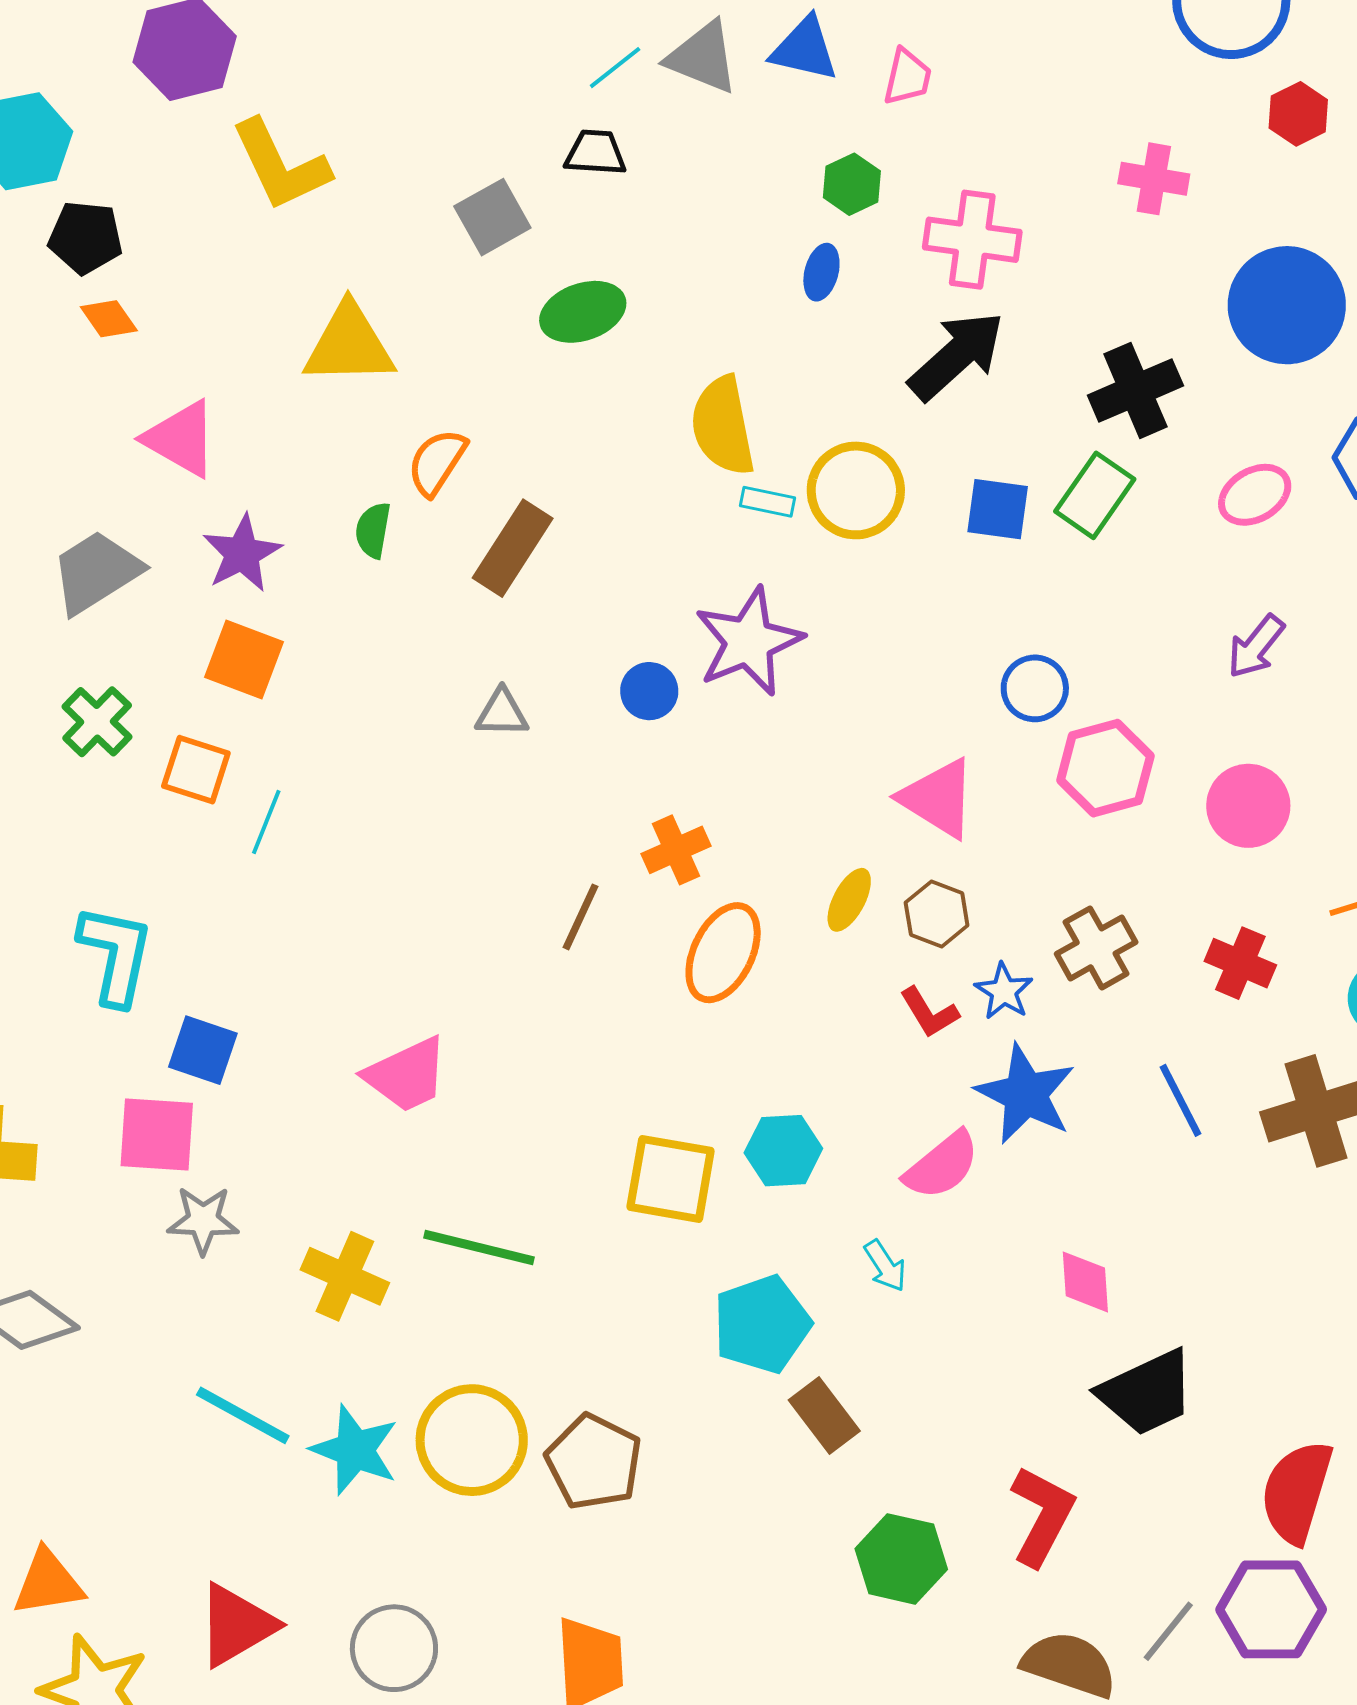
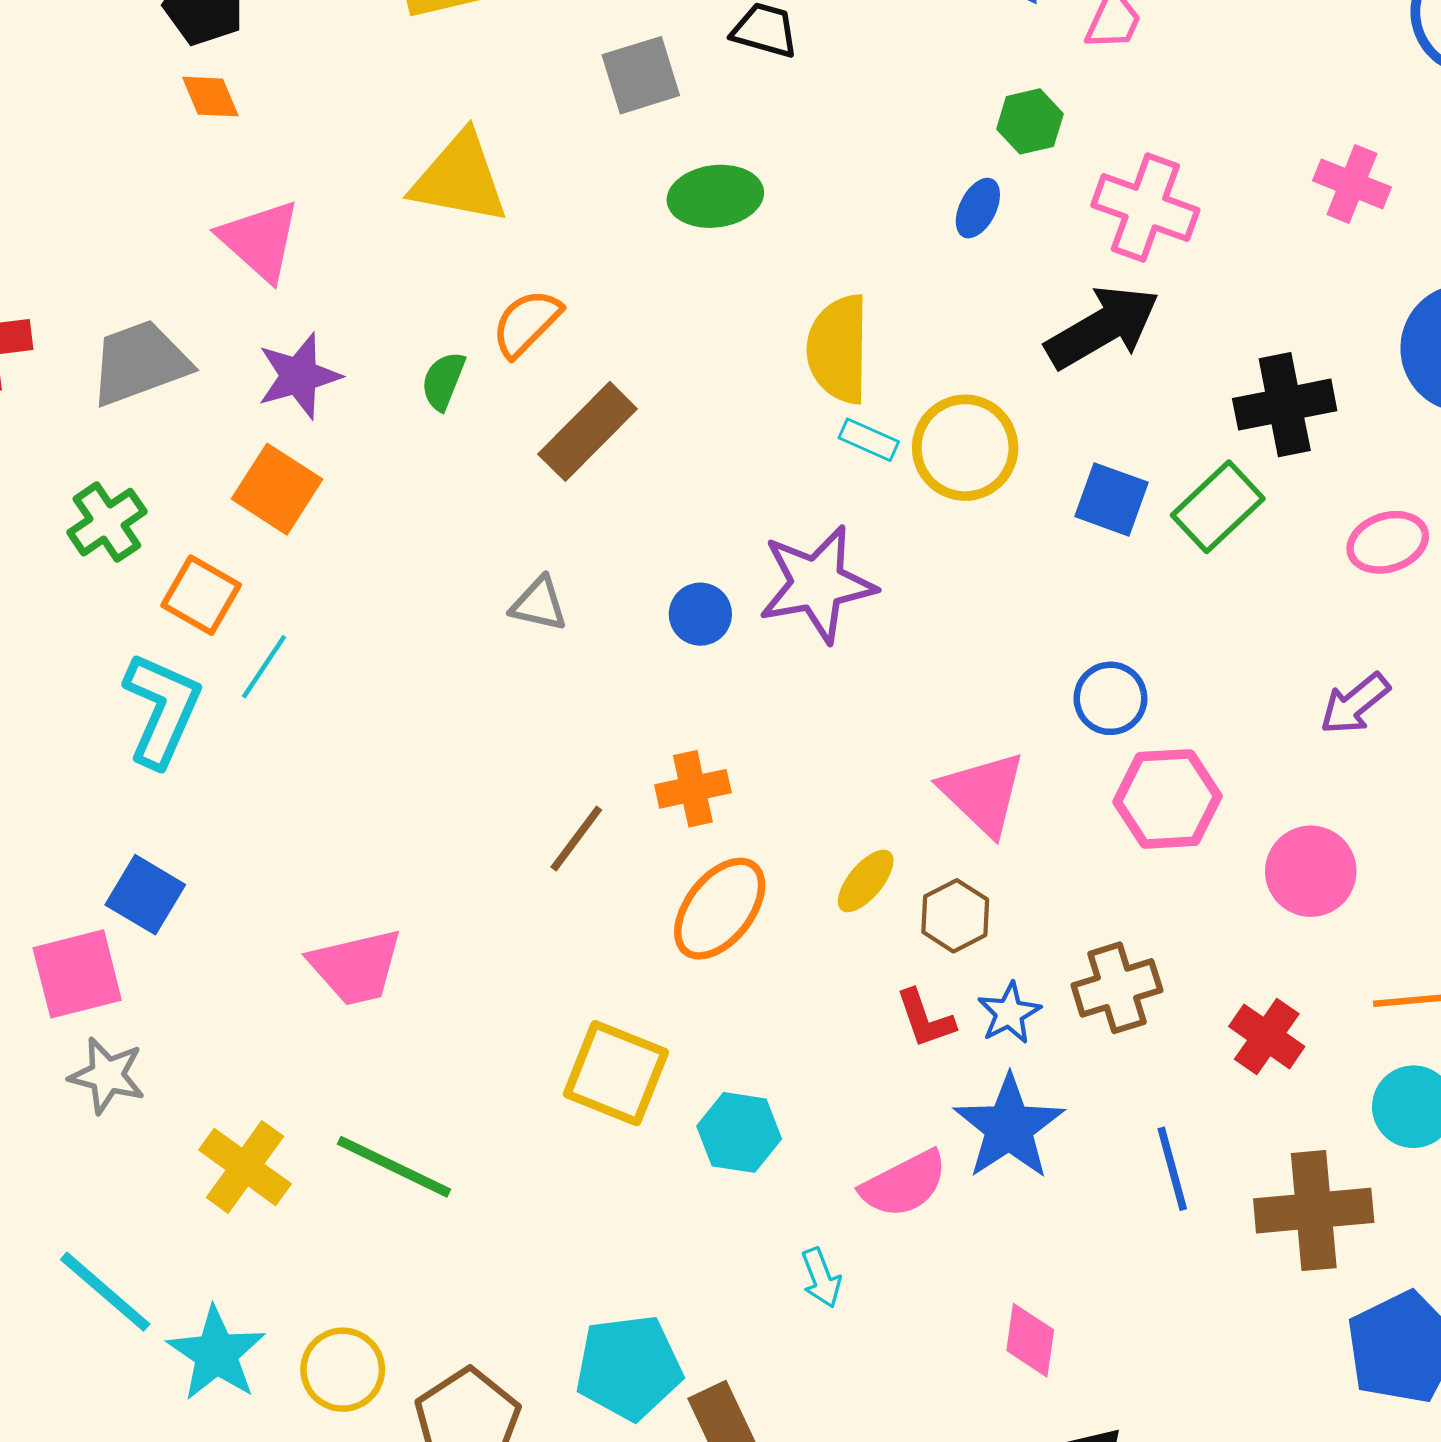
cyan L-shape: (116, 955) -> (162, 710), moved
pink square: (157, 1135) -> (77, 974), turned -30
yellow square: (671, 1179) -> (616, 1073), moved
cyan pentagon: (762, 1324) -> (629, 1367), moved
yellow circle: (472, 1440) -> (343, 1370), size x0.7

